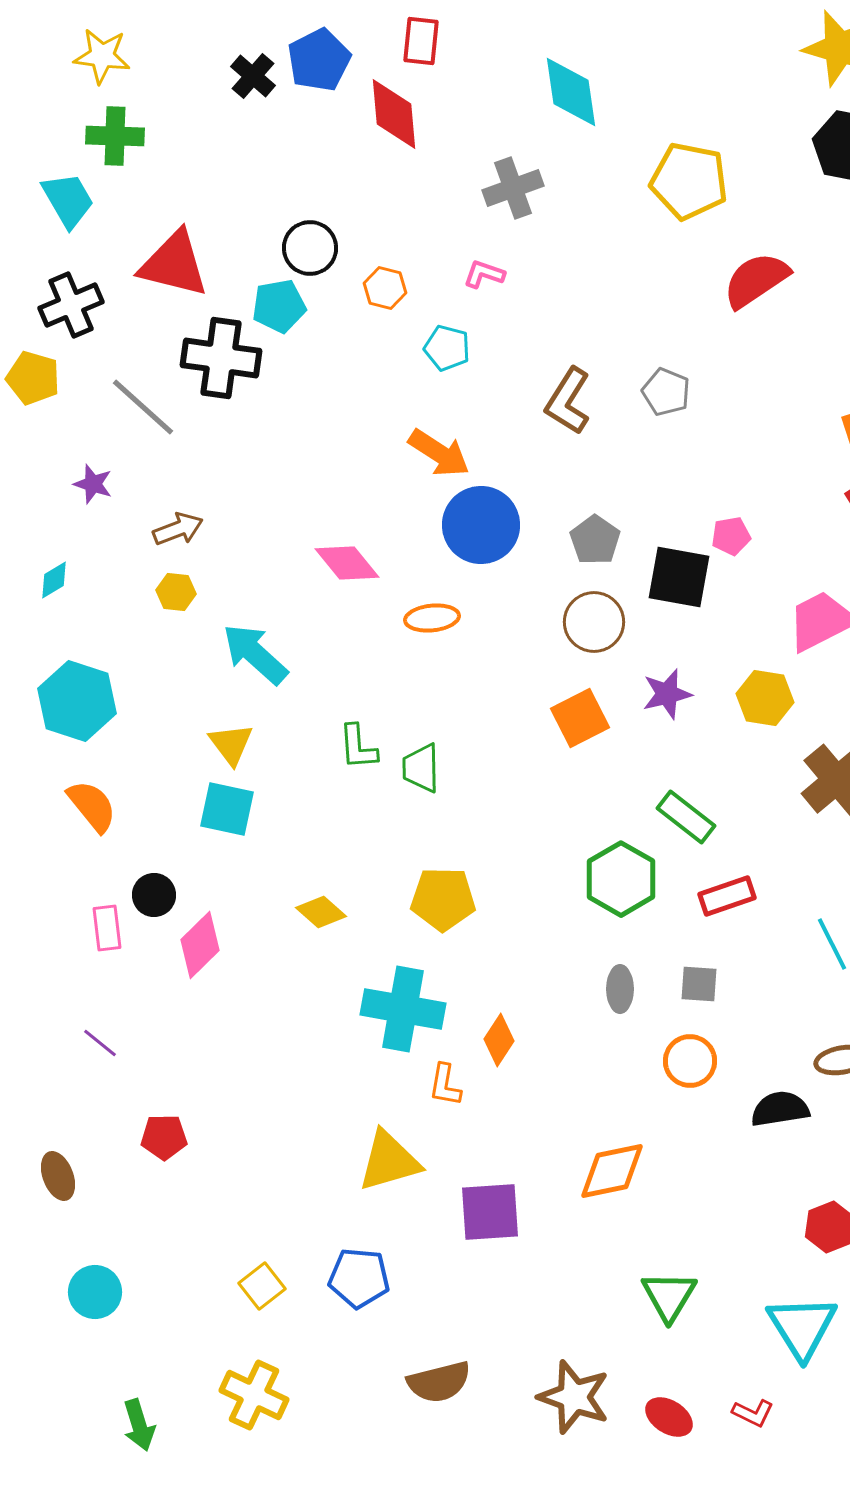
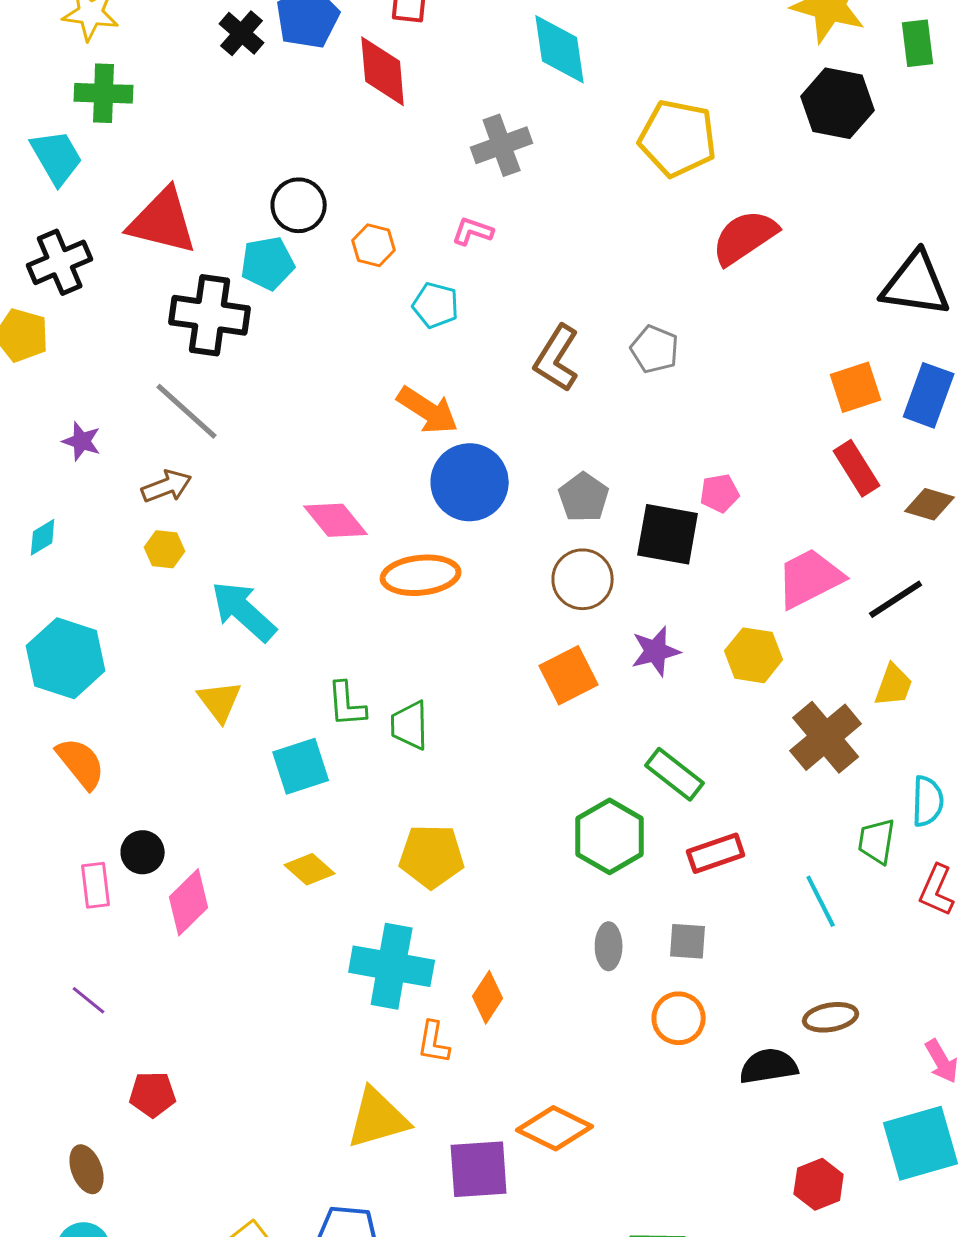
gray line: (143, 407) -> (187, 411), moved
orange ellipse: (432, 618) -> (421, 575), size x1.4
cyan square: (227, 809) -> (301, 766), moved, turned -30
orange diamond: (612, 1171) -> (555, 1128), moved, turned 38
brown ellipse: (58, 1176) -> (87, 1169), moved

